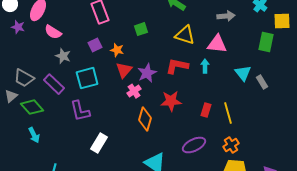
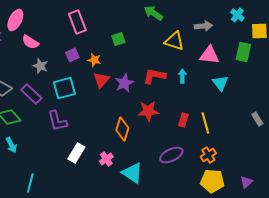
yellow triangle: (185, 35) -> (174, 41), moved
pink triangle: (217, 44) -> (209, 55), moved
gray rectangle: (262, 82) -> (257, 119), moved
pink cross: (134, 91) -> (106, 159), moved

